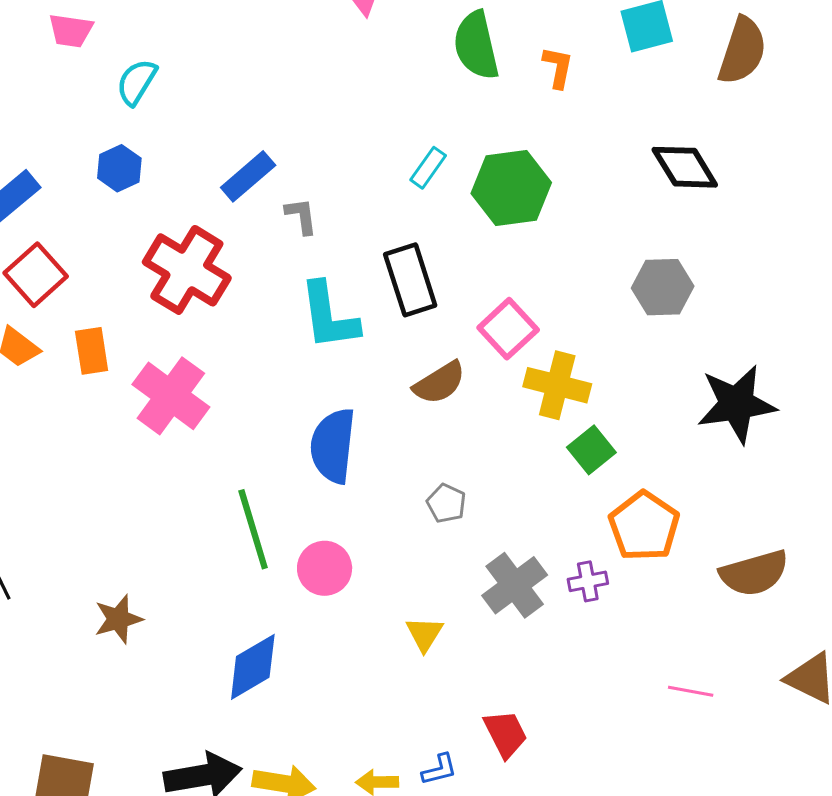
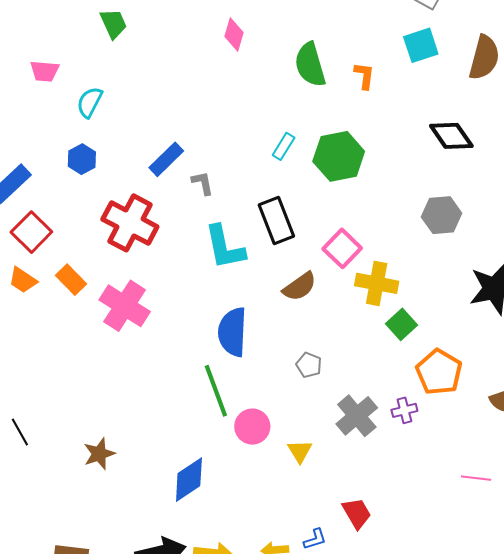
orange rectangle: (92, 351) -> (71, 280), turned -32
green line: (253, 529) -> (216, 391), moved
pink circle: (325, 568) -> (252, 427), moved

